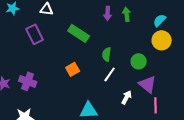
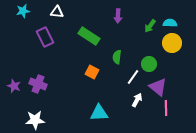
green arrow: (127, 14) -> (150, 26), moved, turned -136
cyan semicircle: (160, 20) -> (170, 23), turned 48
orange square: (73, 69) -> (92, 72), moved, turned -32
white line: (110, 74) -> (133, 77), moved

